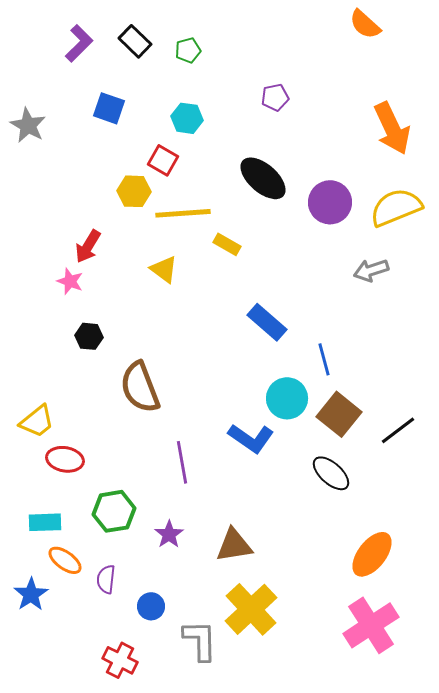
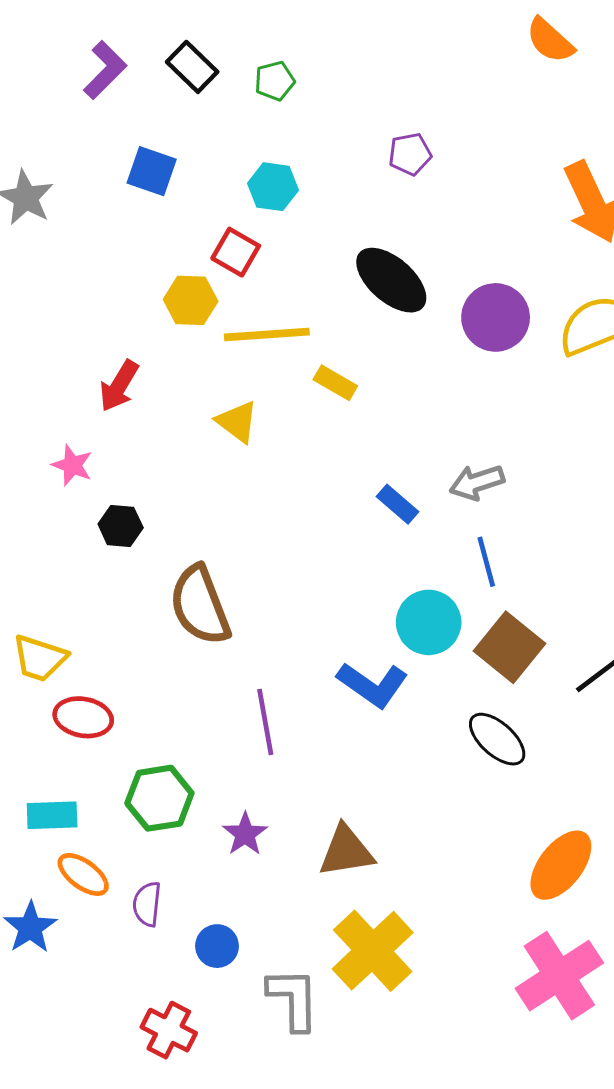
gray arrow: (371, 270) -> (477, 482), moved
pink star: (70, 281) -> (72, 465), moved
blue rectangle: (267, 322) -> (398, 504), size x0.7
yellow trapezoid: (37, 421) -> (40, 658), turned 57

